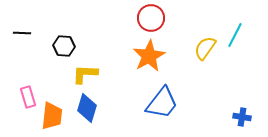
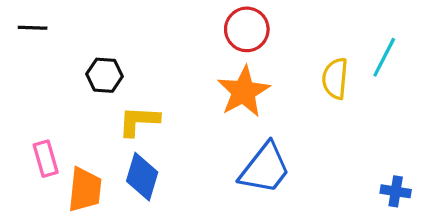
black line: (22, 33) -> (33, 28), moved
yellow semicircle: (205, 48) -> (335, 78), turned -30

